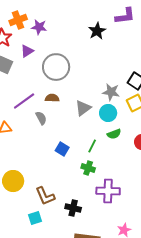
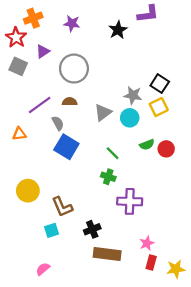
purple star: (39, 27) -> (72, 23), moved
green semicircle: (114, 134) -> (147, 145), moved
green line: (92, 146) -> (113, 153), turned -72
blue square: (62, 149) -> (66, 147), moved, size x1.6
black cross: (73, 208) -> (92, 229), moved, turned -35

